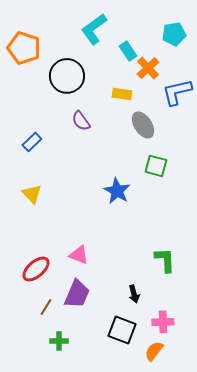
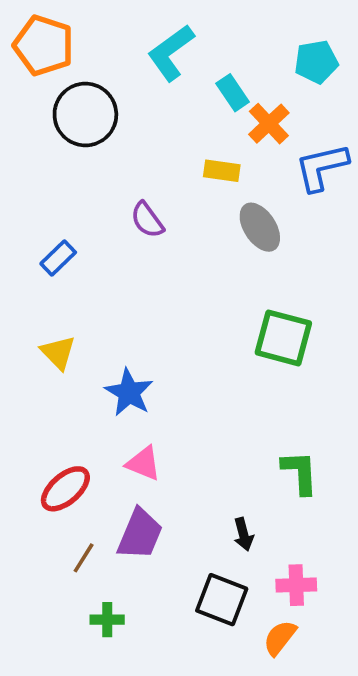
orange pentagon: (24, 48) -> (44, 45), moved
black circle: (67, 76) -> (85, 114), moved
green square: (156, 166) -> (283, 338), moved, size x1.4
blue star: (117, 191) -> (129, 392), moved

